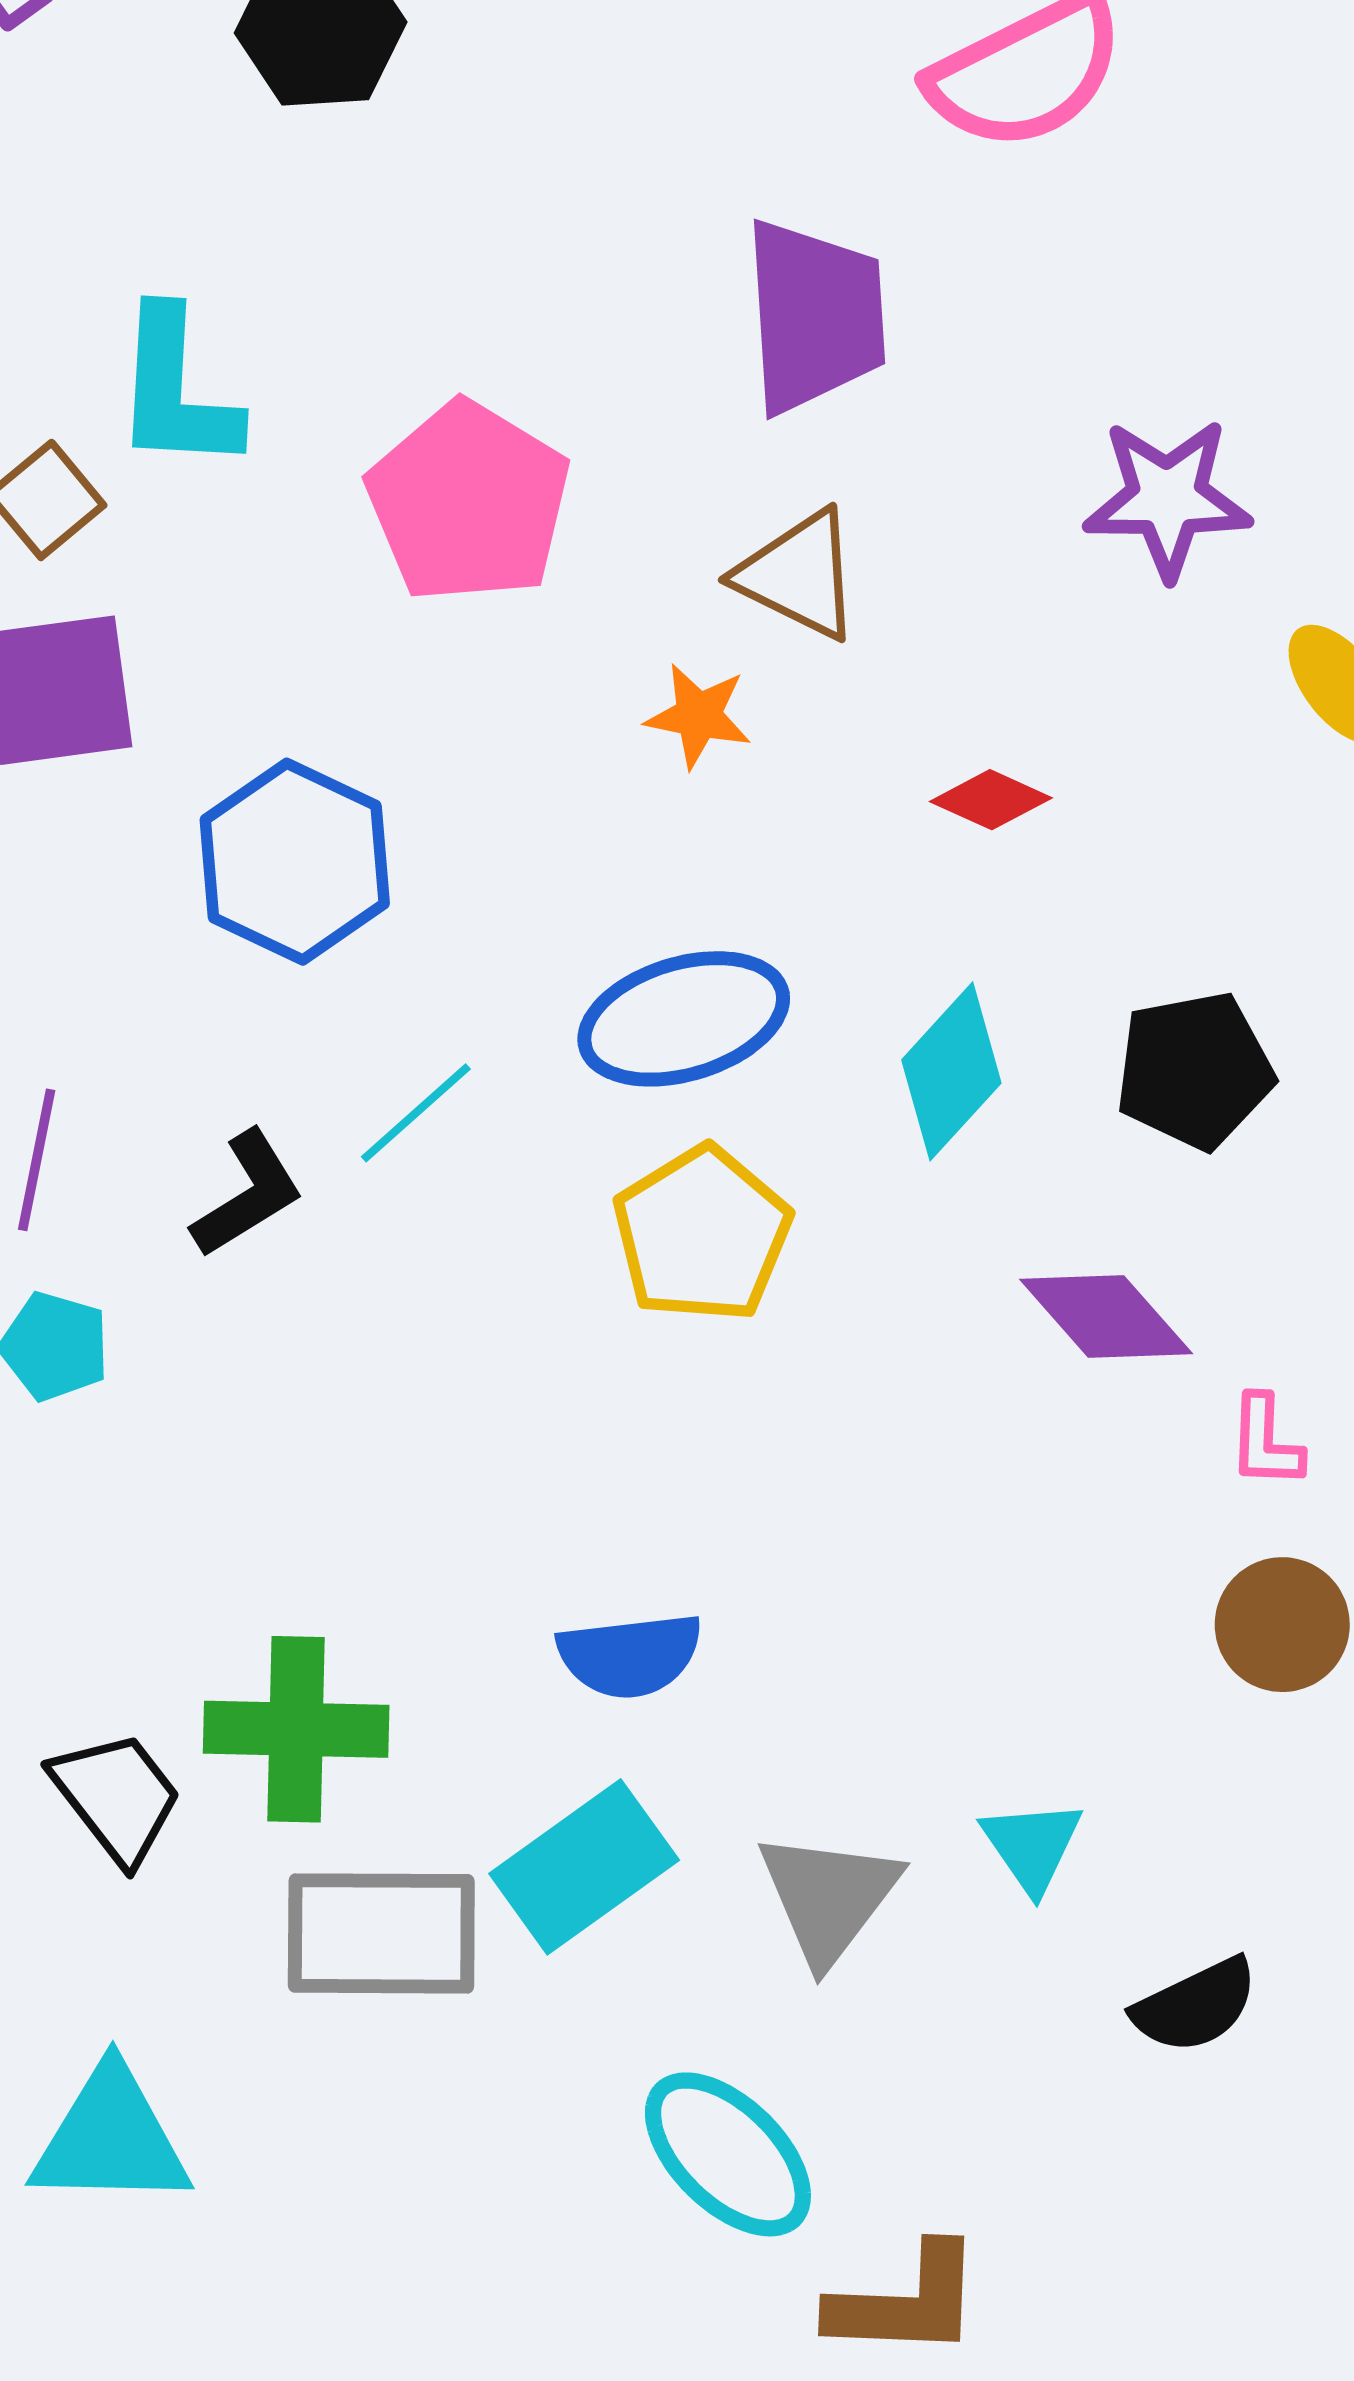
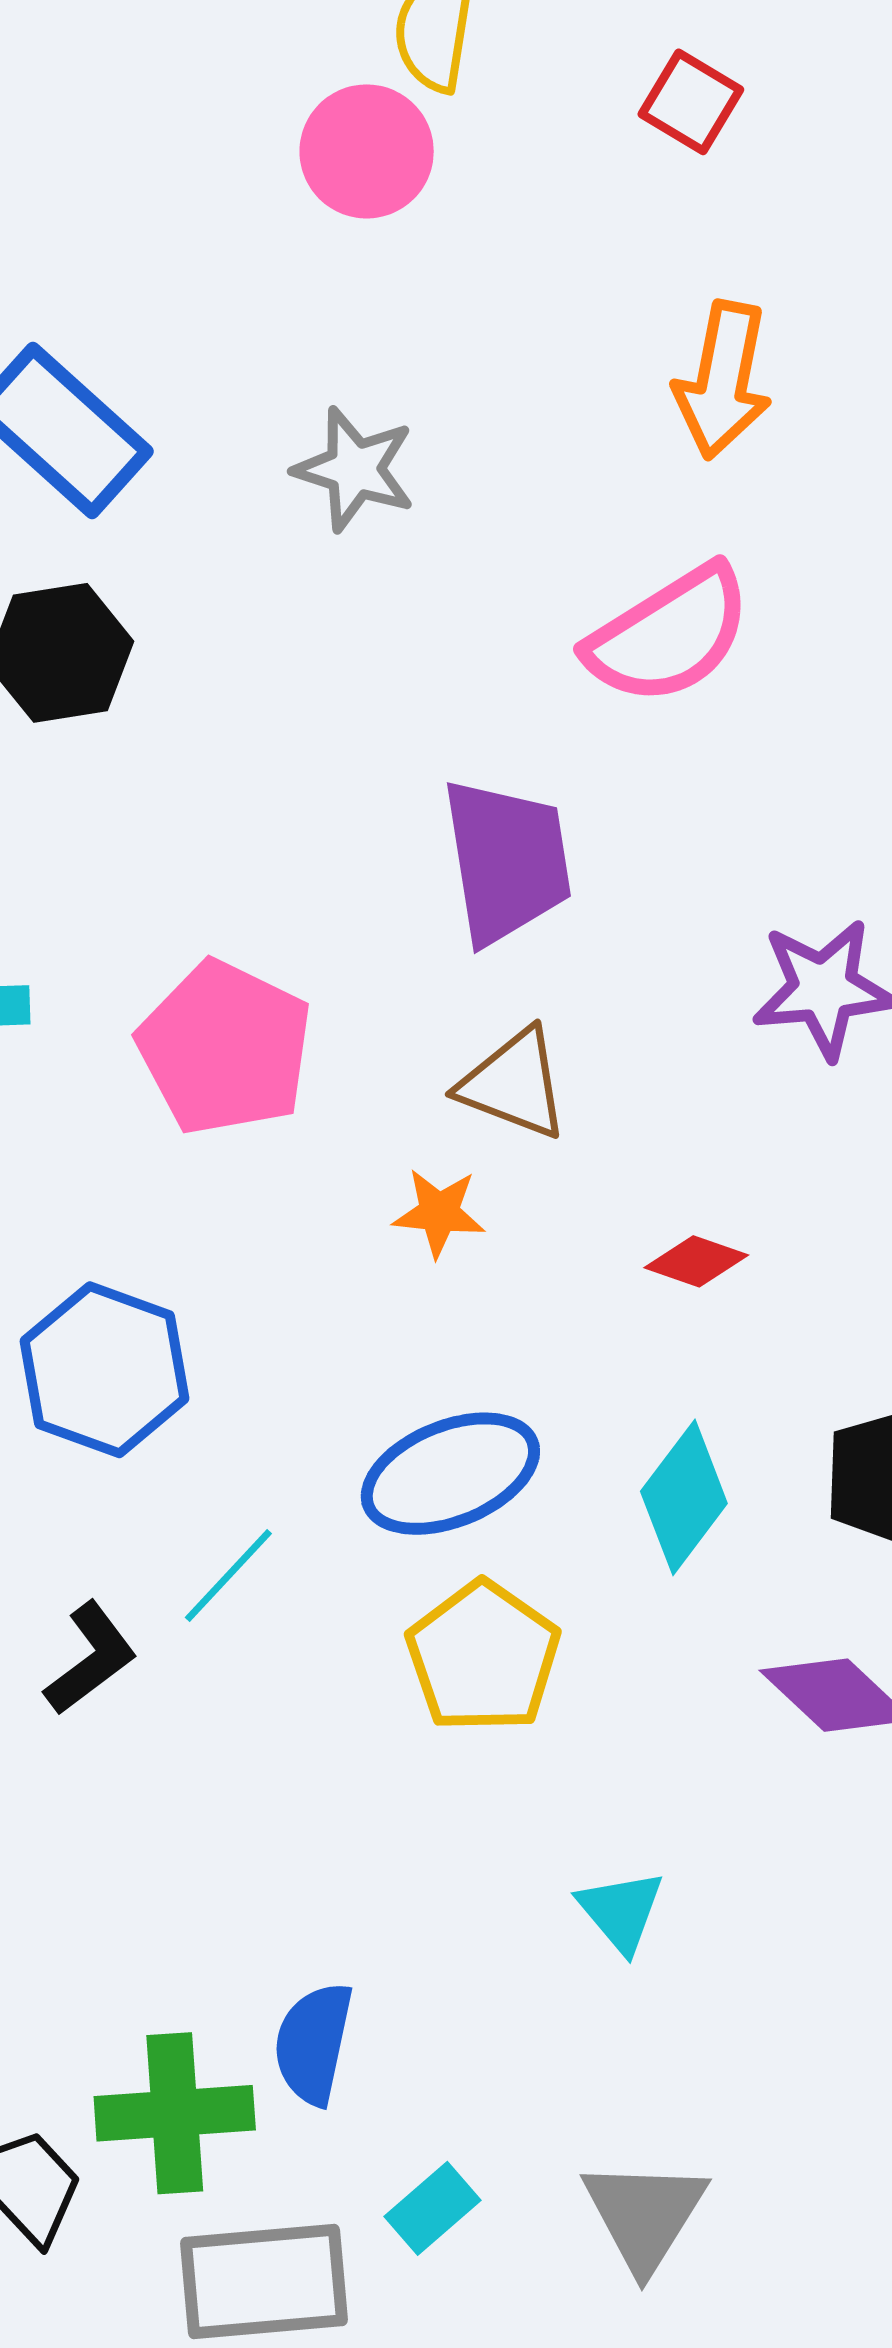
blue semicircle: (630, 1655) -> (313, 2043), moved, turned 114
cyan triangle: (1032, 1846) -> (621, 1911), moved
cyan rectangle: (584, 1867) -> (432, 2208), size x0.6

